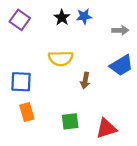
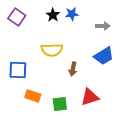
orange rectangle: (27, 112) -> (33, 96), moved, turned -56
red triangle: (106, 128) -> (90, 97), moved

